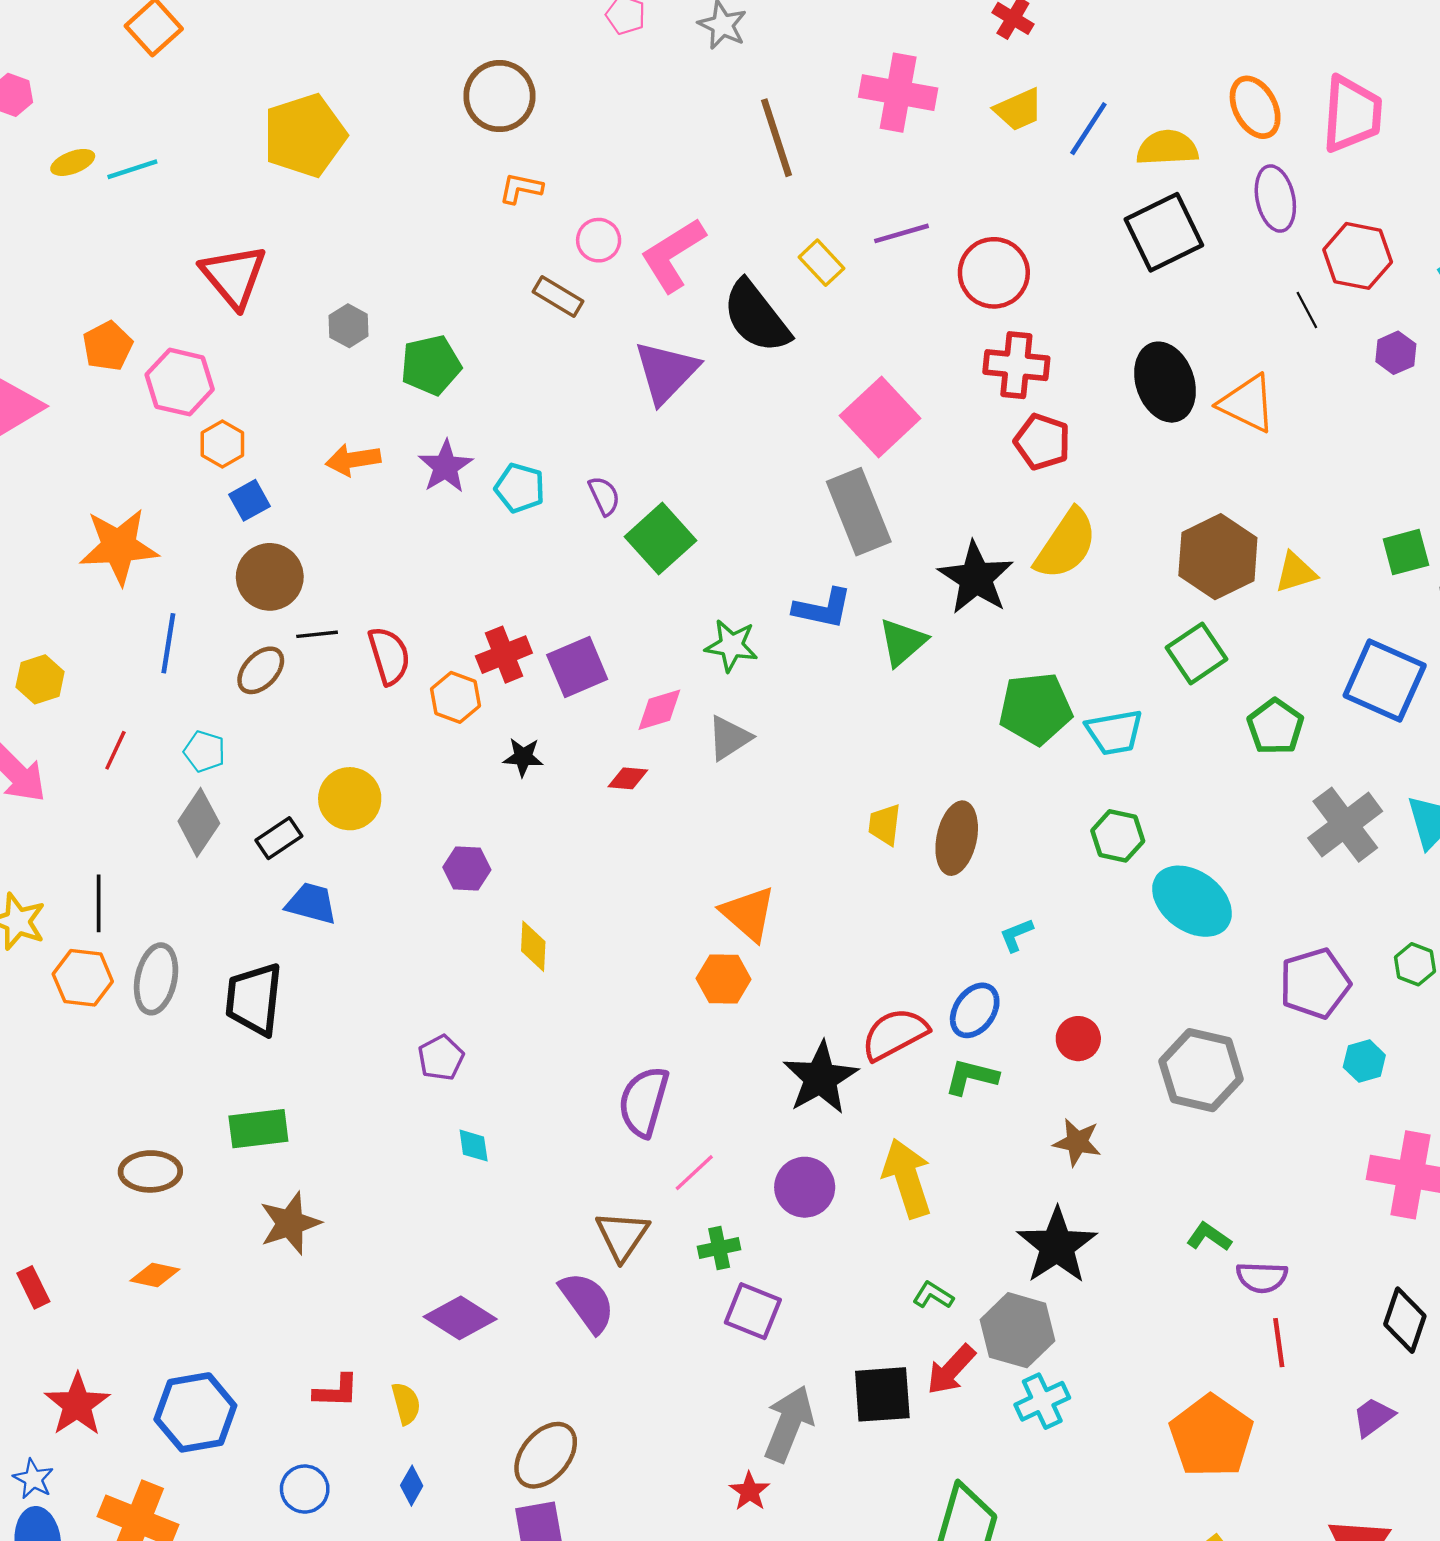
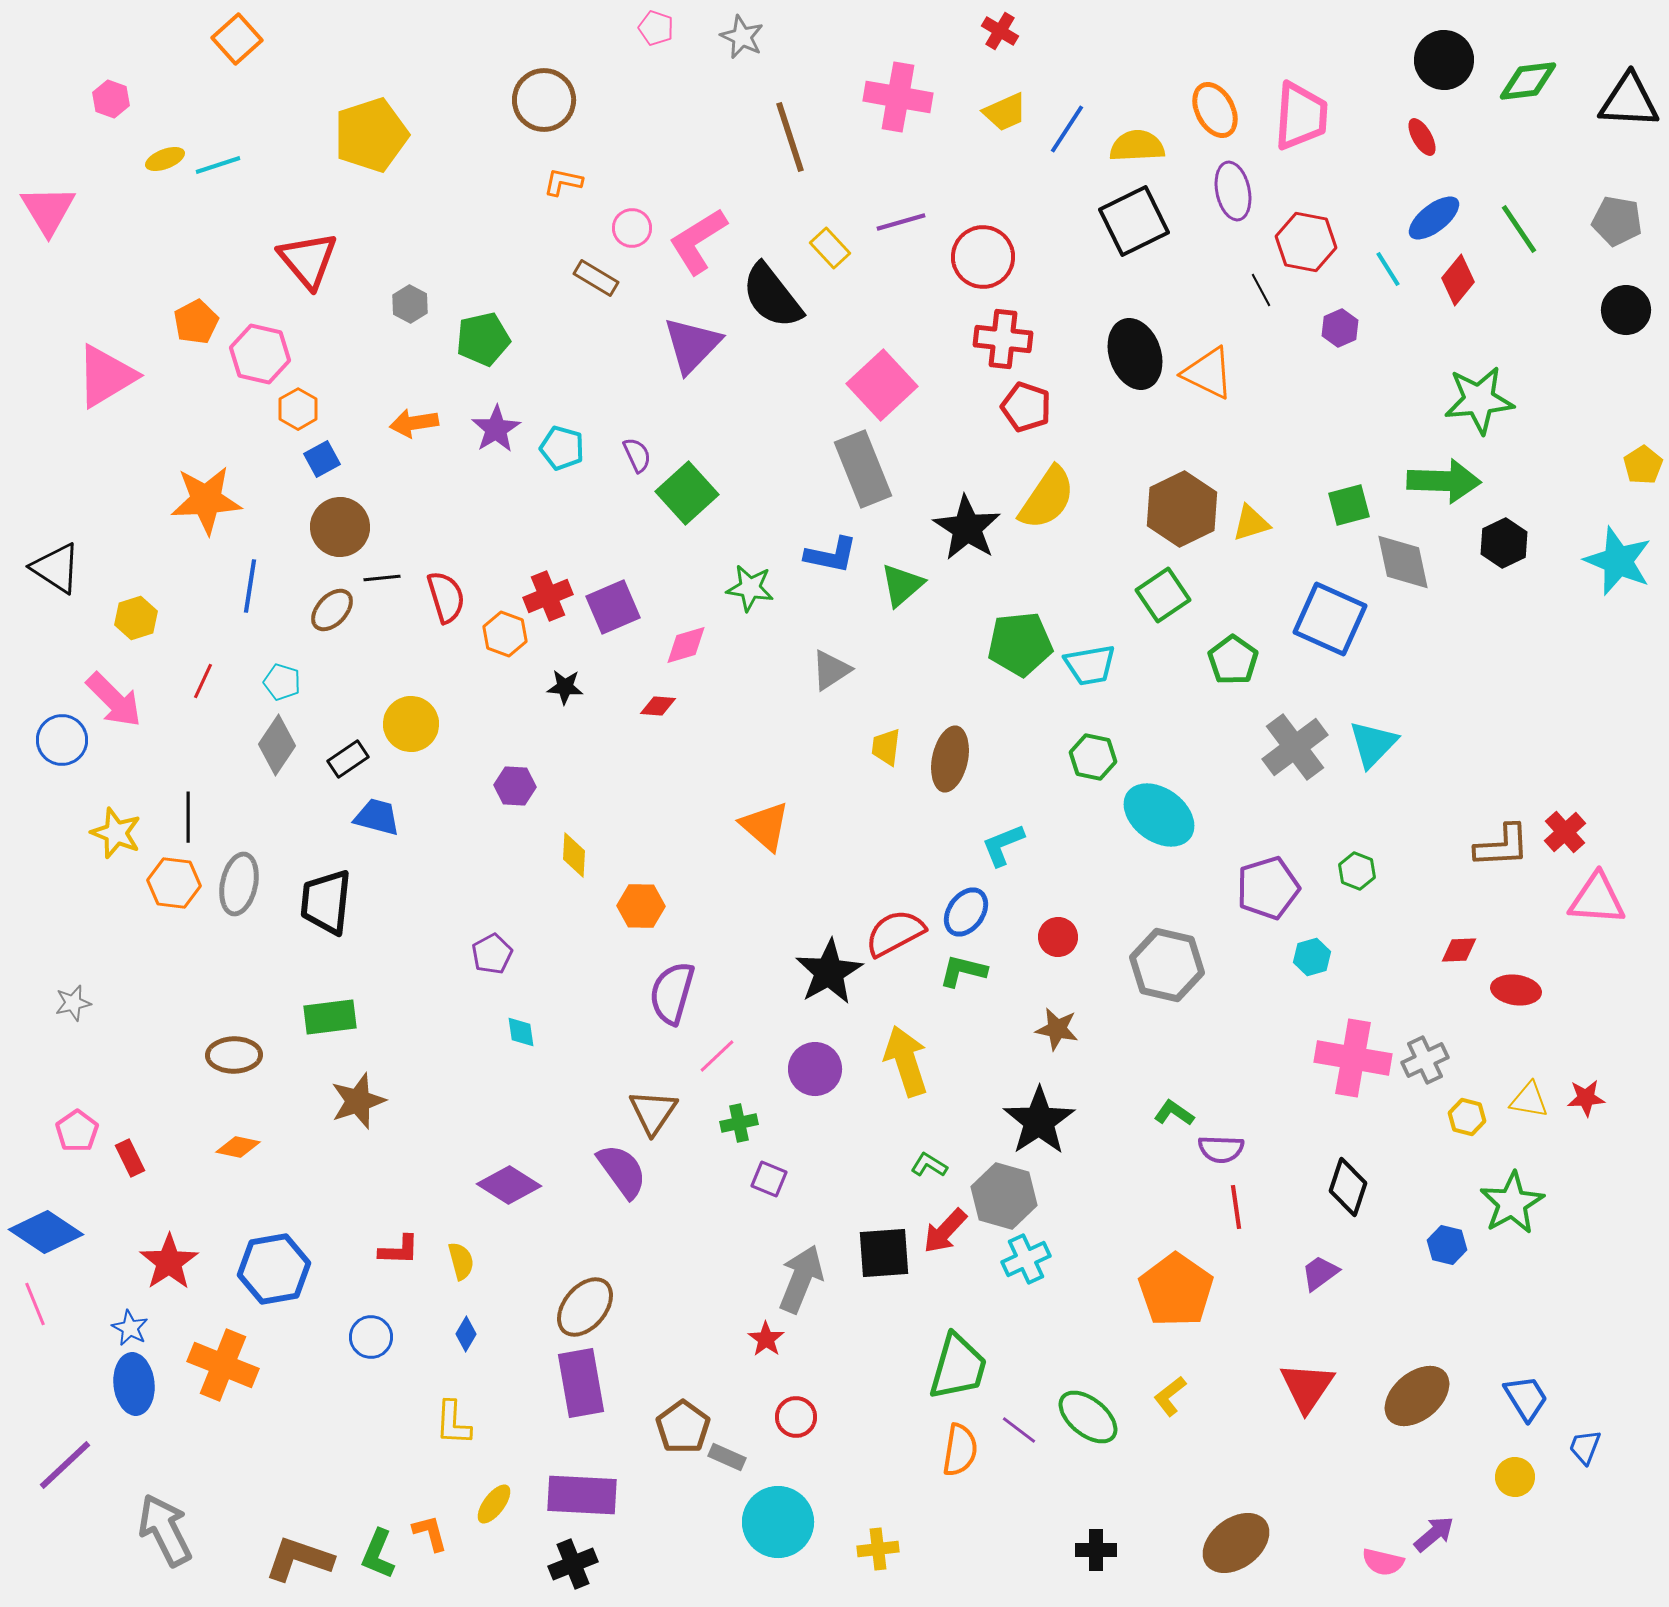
gray triangle: (729, 738) -> (831, 670), moved
cyan L-shape: (1016, 935) -> (1003, 845), size x1.4
orange hexagon: (724, 979) -> (641, 906), moved
purple square: (753, 1311) -> (769, 1179), size x0.7

